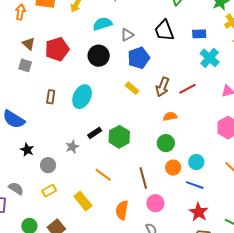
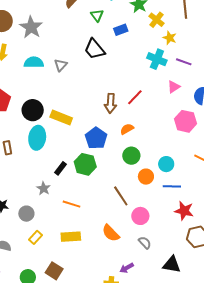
cyan semicircle: (103, 24) -> (34, 62), turned 36
blue rectangle: (199, 34) -> (121, 30), moved
black circle: (99, 56) -> (33, 110), moved
blue pentagon: (139, 58) -> (96, 138), moved
cyan cross: (210, 58) -> (157, 59), moved
yellow rectangle: (132, 88) -> (61, 118), moved, size x1.5
orange line: (103, 175) -> (71, 204), moved
yellow rectangle: (83, 201) -> (71, 237), turned -36
orange semicircle: (122, 210) -> (111, 233), turned -36

